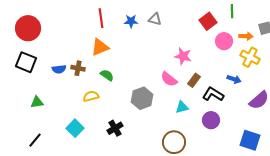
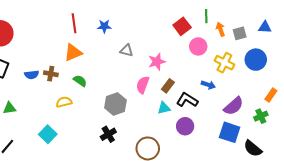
gray triangle: (155, 19) -> (127, 50), moved
orange arrow: (246, 36) -> (220, 29), moved, turned -112
pink star: (183, 56) -> (157, 62), turned -30
pink semicircle: (169, 79) -> (143, 85), turned 72
cyan triangle: (182, 107) -> (164, 108), moved
black cross: (115, 128) -> (108, 134), moved
blue square: (250, 140) -> (230, 132), moved

